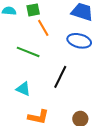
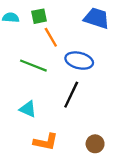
blue ellipse: (79, 41) -> (79, 61), moved

